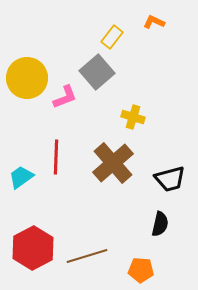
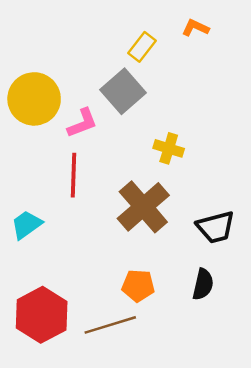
red line: (56, 157) -> (73, 175), moved
orange pentagon: (141, 270) -> (138, 286), moved

